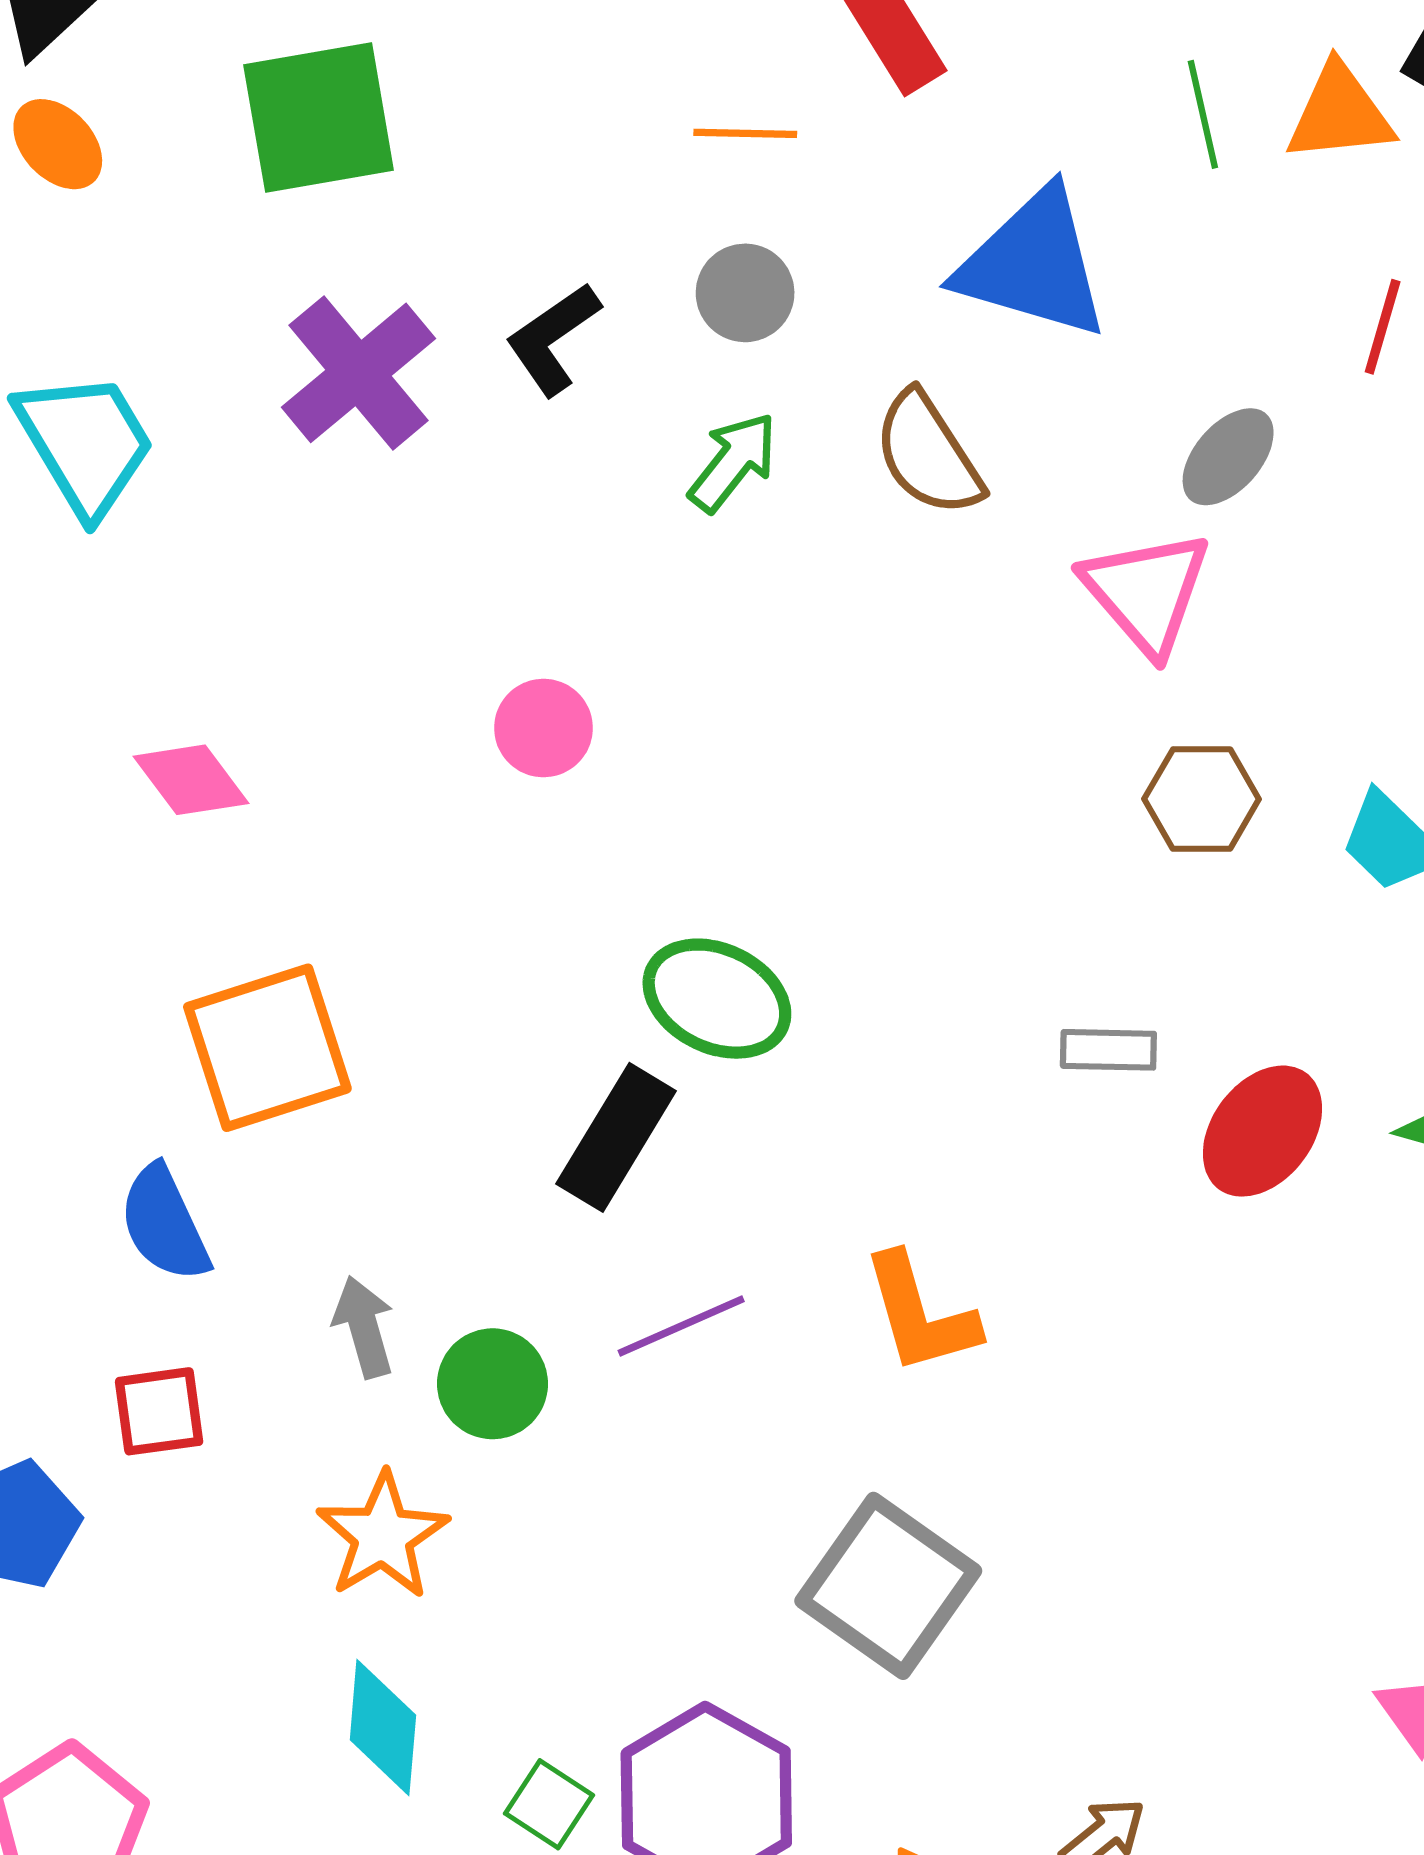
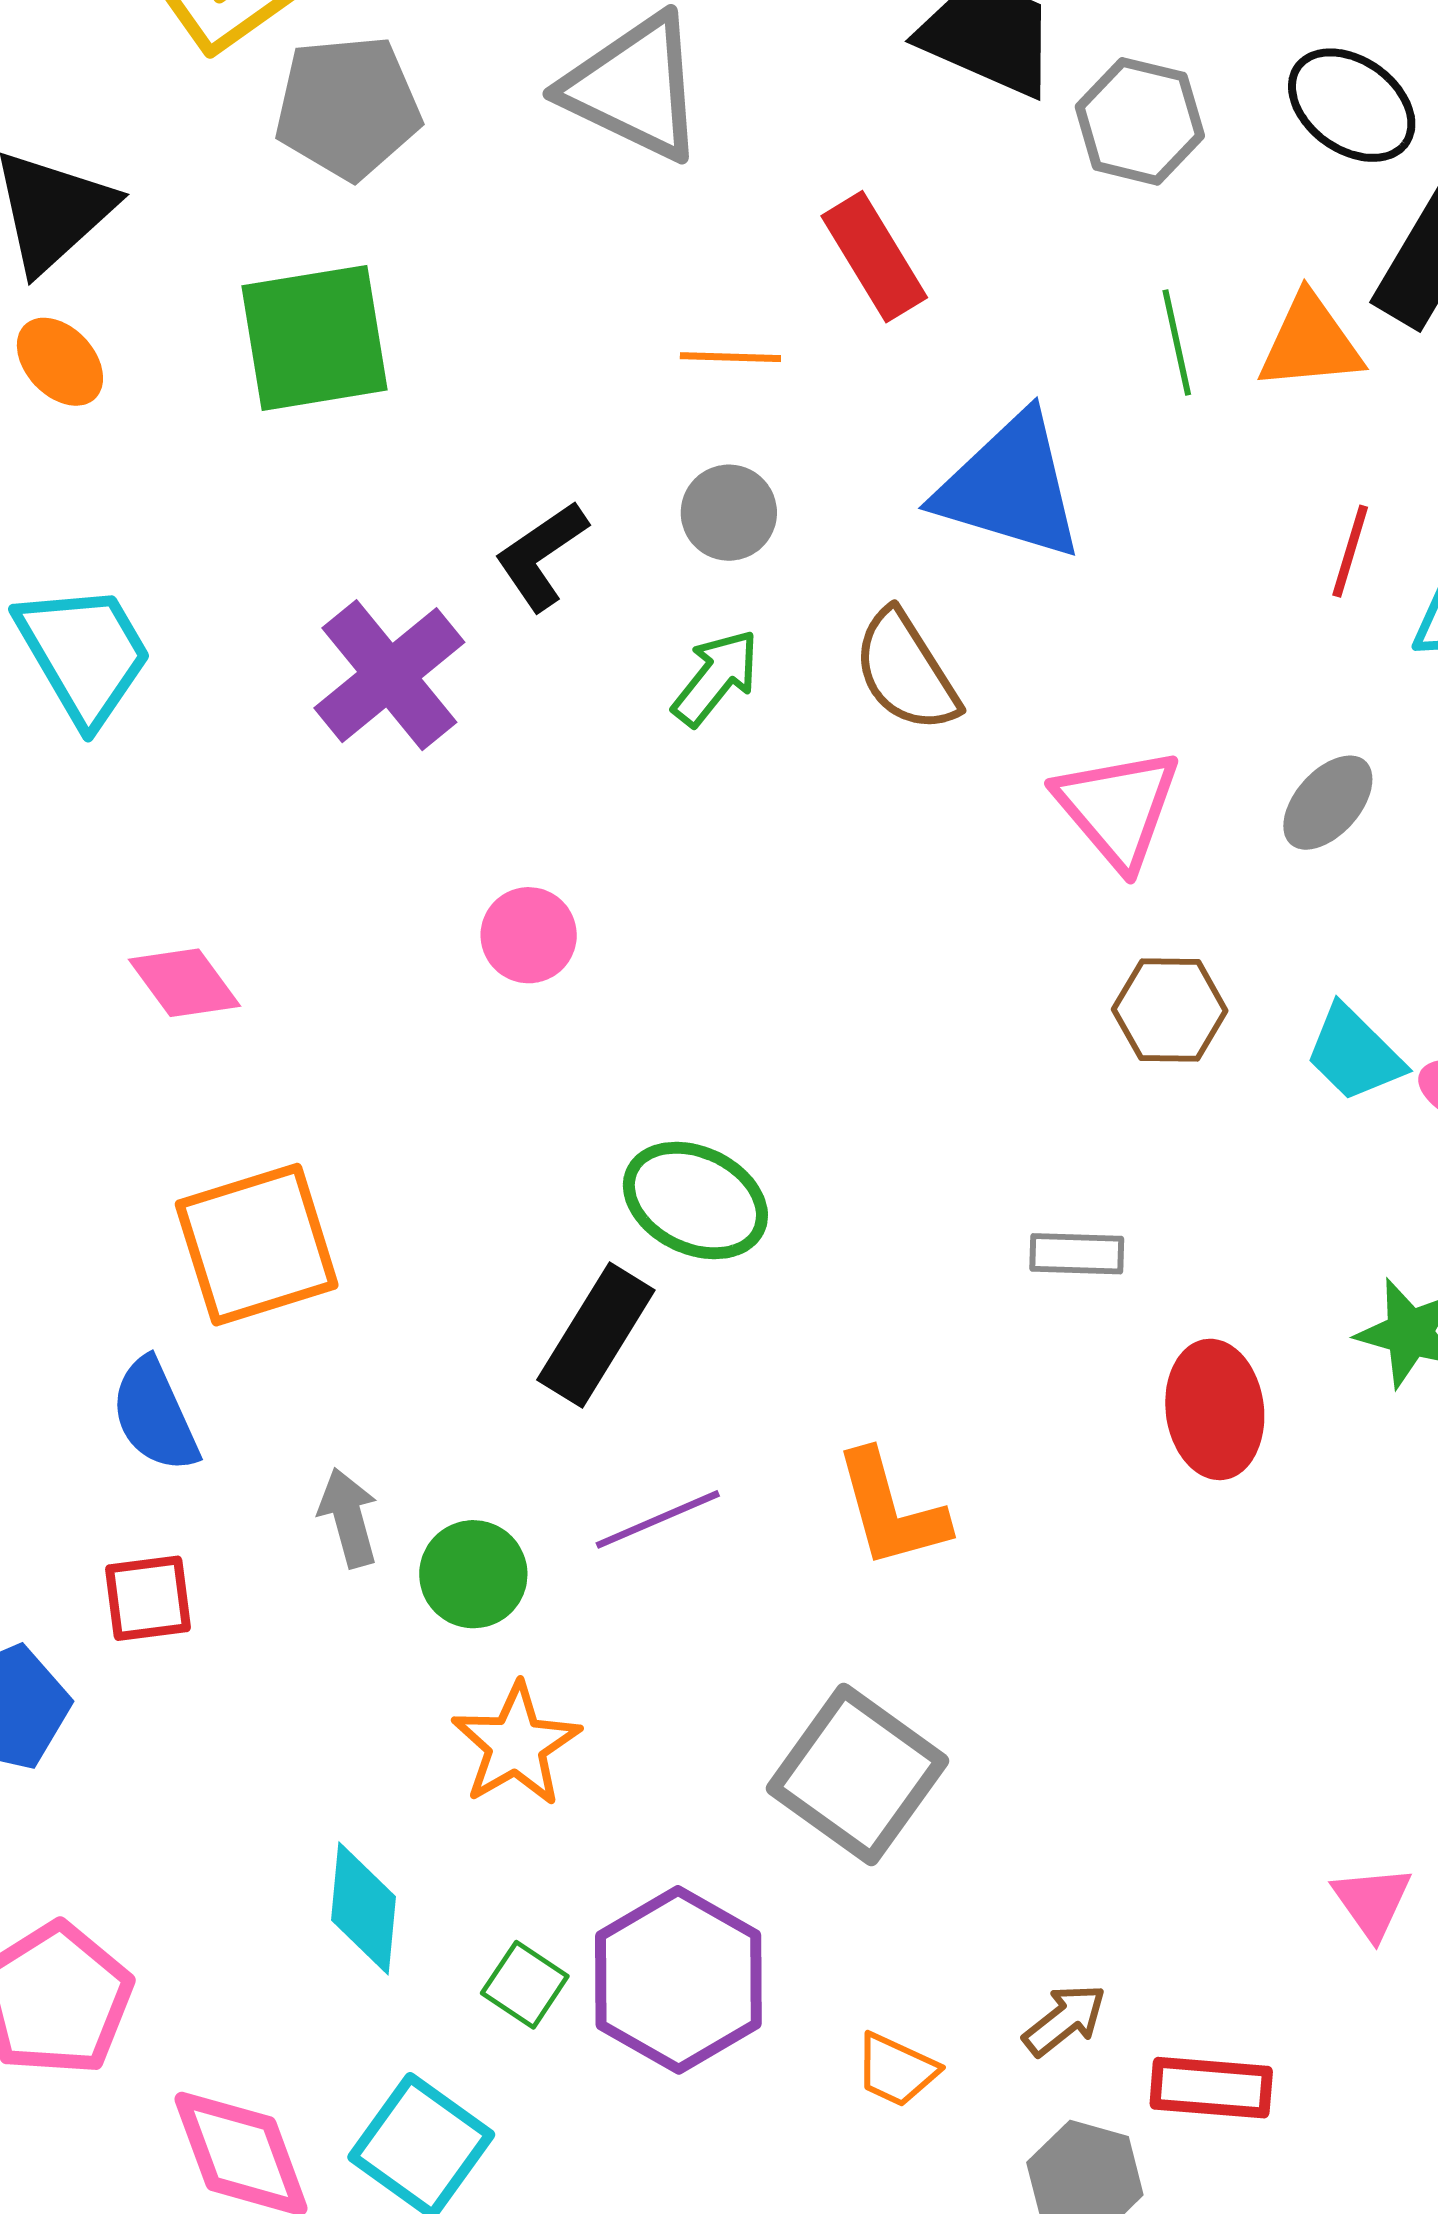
purple cross: (358, 373) -> (389, 675), moved
gray ellipse: (1228, 457) -> (1328, 803), moved
red ellipse: (1262, 1131) -> (1215, 1409), moved, turned -45
orange star: (383, 1536) -> (516, 1745), moved

